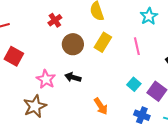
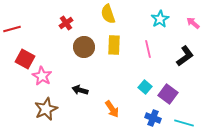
yellow rectangle: (103, 42) -> (114, 45), turned -30
black arrow: (73, 77) -> (80, 90), moved
pink star: (46, 79) -> (42, 76), moved

